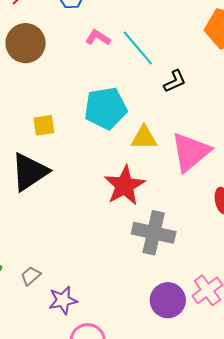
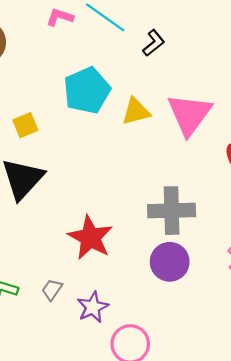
red star: (125, 185) -> (90, 238), moved
purple circle: (168, 300) -> (170, 262), moved

